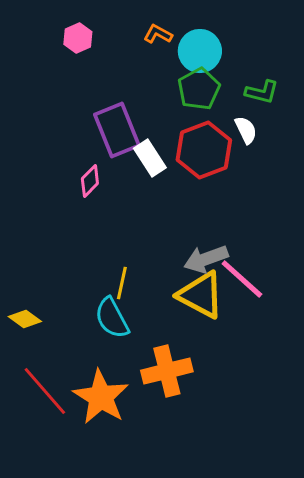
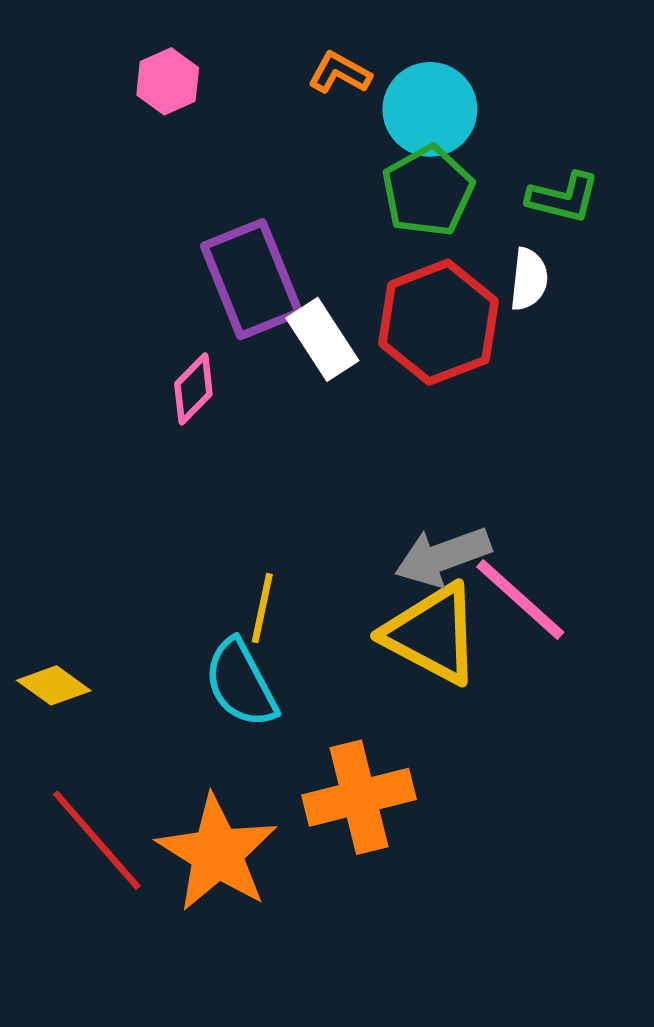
white semicircle: (246, 130) -> (529, 279), turned 32

